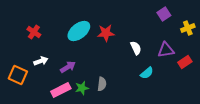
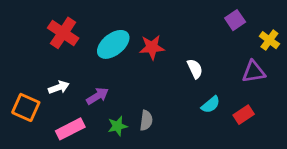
yellow cross: (188, 28) -> (269, 40), turned -32
red cross: (34, 32) -> (63, 33), moved, size x1.5
purple triangle: (166, 50) -> (254, 72), moved
red rectangle: (185, 62) -> (244, 115), moved
pink rectangle: (61, 90) -> (70, 129), moved

